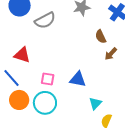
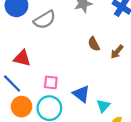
brown semicircle: (101, 37) -> (94, 44), moved
blue triangle: (78, 79) -> (81, 94), moved, turned 30

